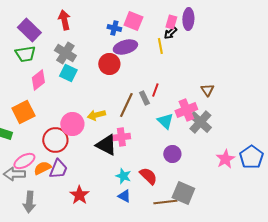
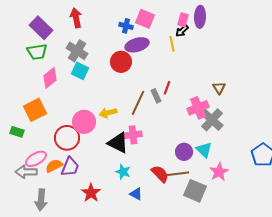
cyan triangle: (165, 121) -> (204, 150), moved
pink star: (225, 159) -> (219, 172), moved
cyan star: (123, 176) -> (123, 172), moved
brown line: (165, 202) -> (177, 174), moved

